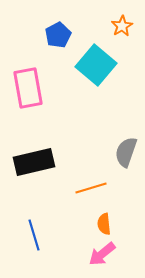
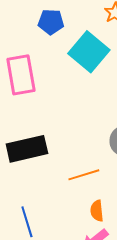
blue pentagon: (58, 35) -> (51, 22), turned 30

